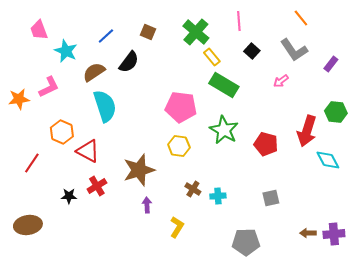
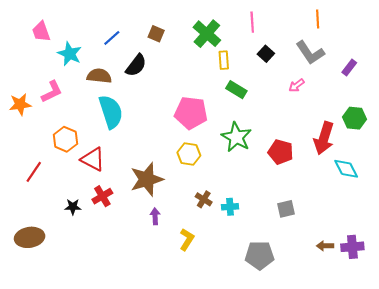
orange line: (301, 18) -> (318, 19), turned 36
yellow rectangle: (212, 57) -> (224, 60), turned 36
brown semicircle: (94, 72) -> (99, 76), turned 40
green rectangle: (224, 85) -> (236, 90), size x0.7

